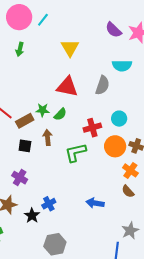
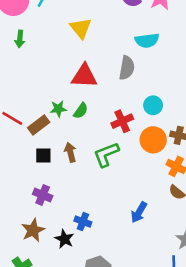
brown arrow: (48, 137) -> (70, 152), moved
blue arrow: (95, 203) -> (139, 212), turned -60
blue cross: (49, 204) -> (83, 222), turned -32

